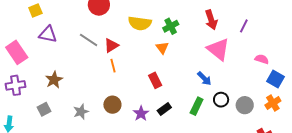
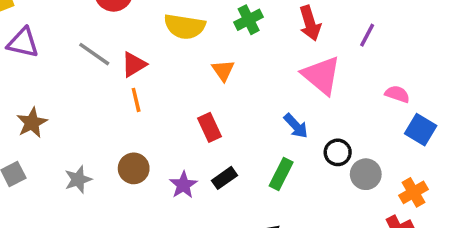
green cross: (171, 26) -> (249, 20), moved
black circle: (221, 100) -> (338, 152), moved
orange cross: (273, 103) -> (414, 192), moved

